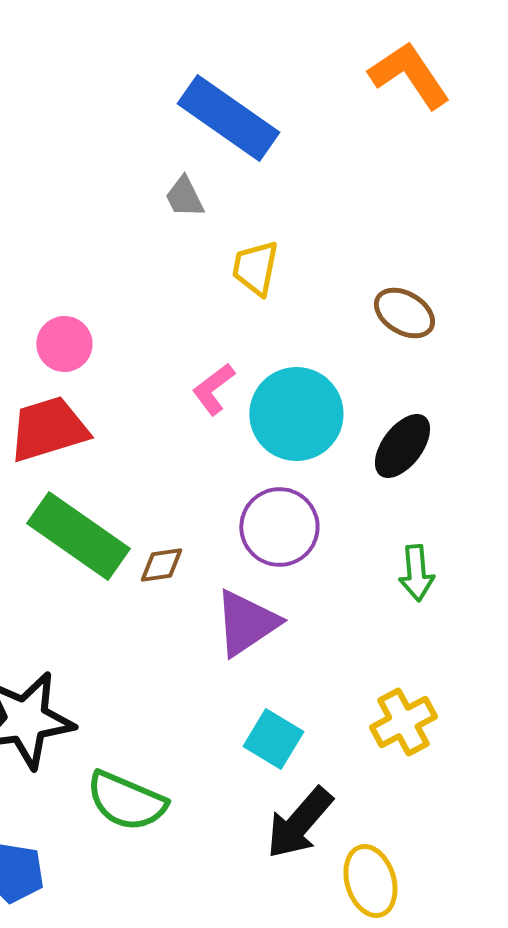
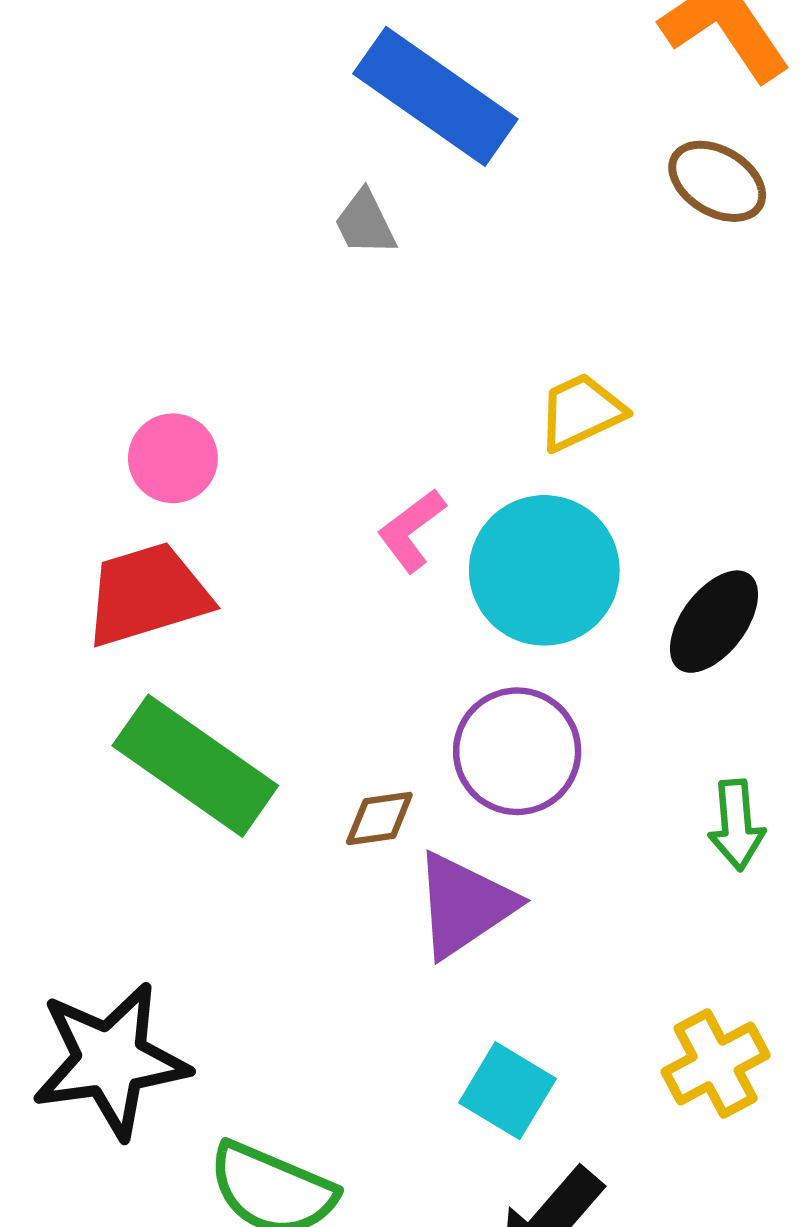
yellow trapezoid: (255, 268) -> (581, 412), moved, turned 54
brown ellipse: (404, 313) -> (717, 181), moved
brown diamond: (161, 565) -> (379, 818), moved

